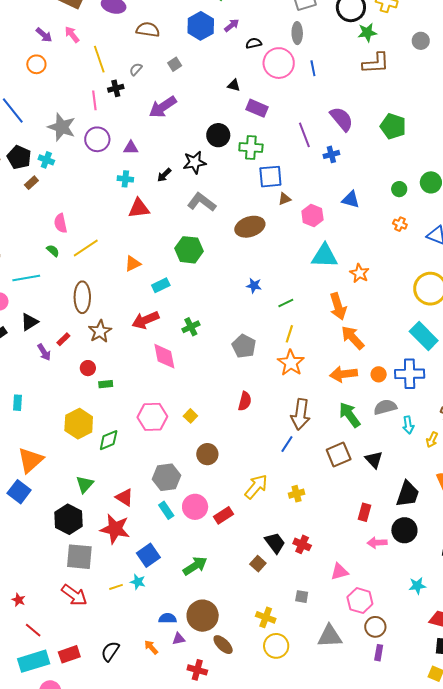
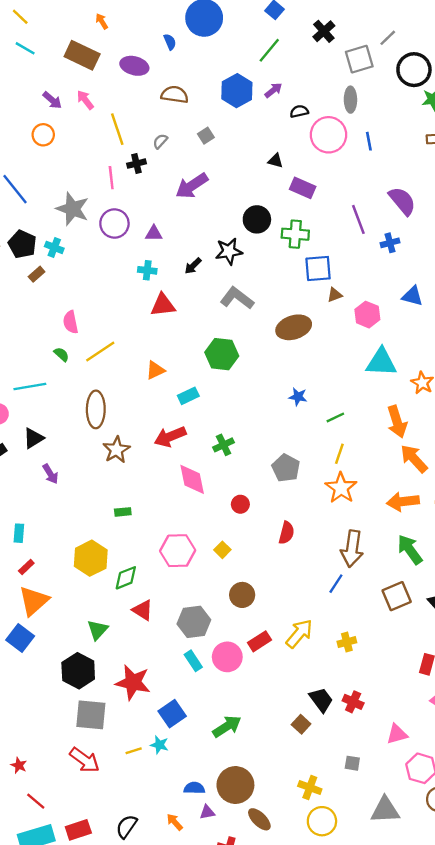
red rectangle: (63, 339) -> (26, 567), moved
red circle: (88, 368) -> (240, 504), moved
red triangle: (124, 497) -> (143, 610), moved
red rectangle: (223, 515) -> (260, 641), moved

